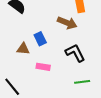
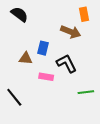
blue rectangle: (40, 39) -> (43, 48), turned 40
black L-shape: (75, 53) -> (67, 63), moved

